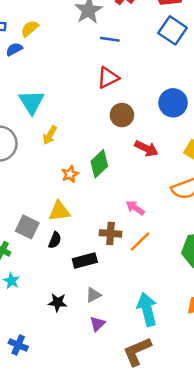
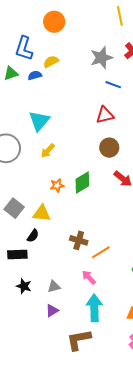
pink arrow: (135, 208) -> (89, 277), moved
gray square: (27, 227) -> (14, 208), moved
black rectangle: (85, 260) -> (17, 255), moved

